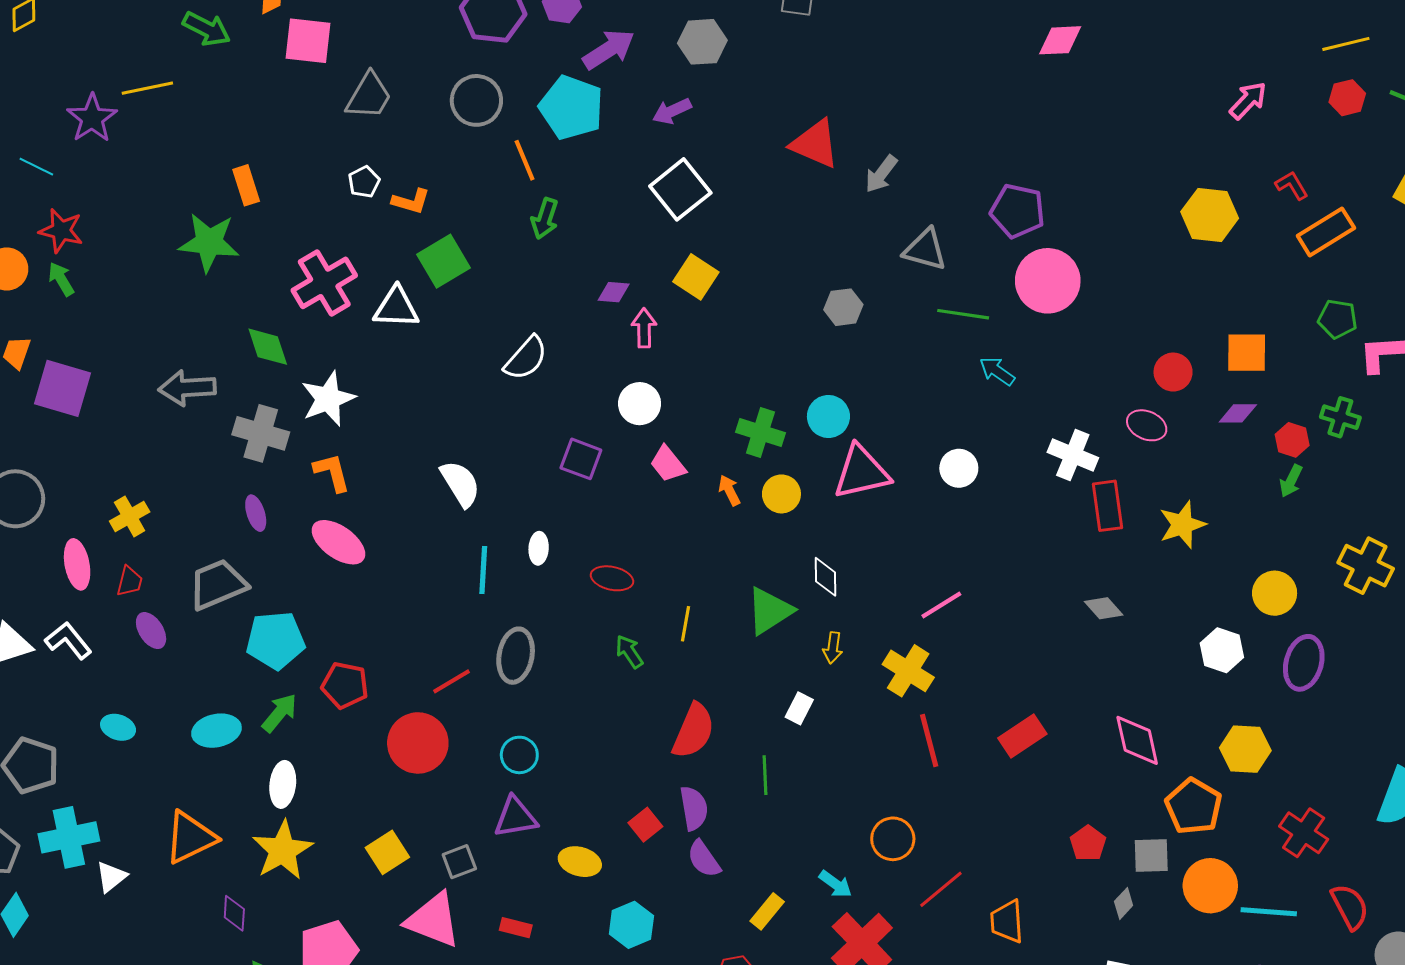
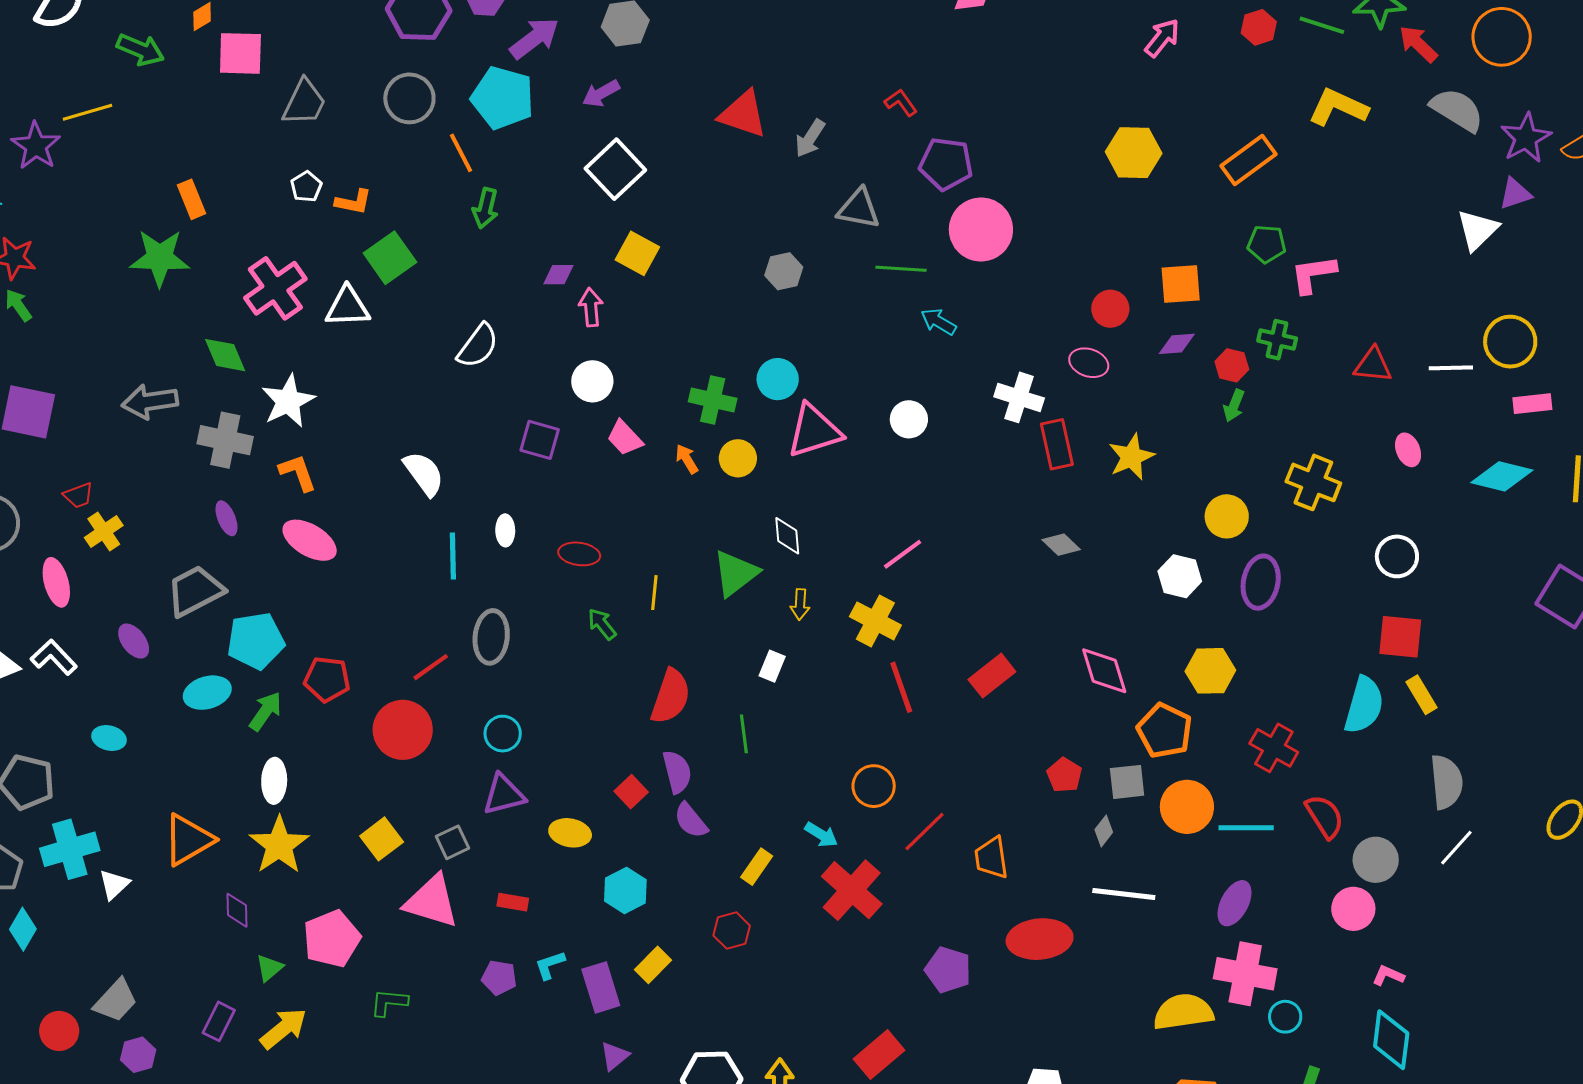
red L-shape: (1292, 185) -> (901, 103), moved
red trapezoid: (129, 581) -> (78, 495), moved, turned 60
cyan ellipse: (216, 731) -> (207, 693), moved

